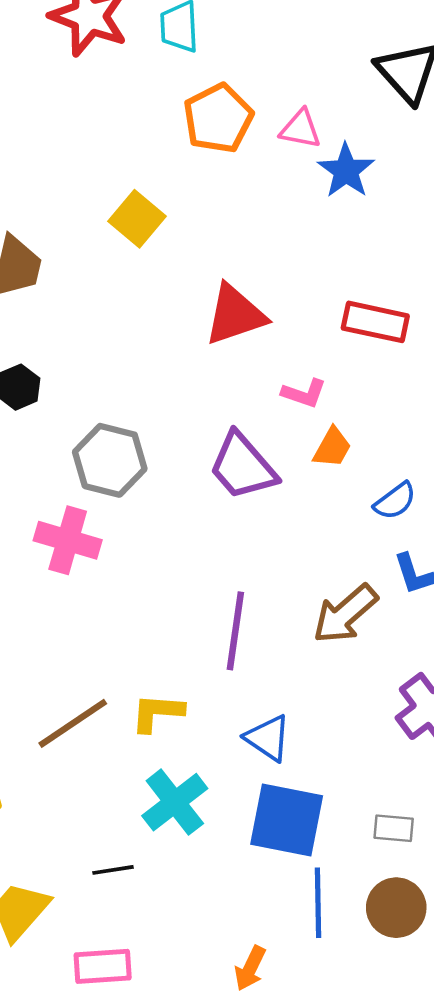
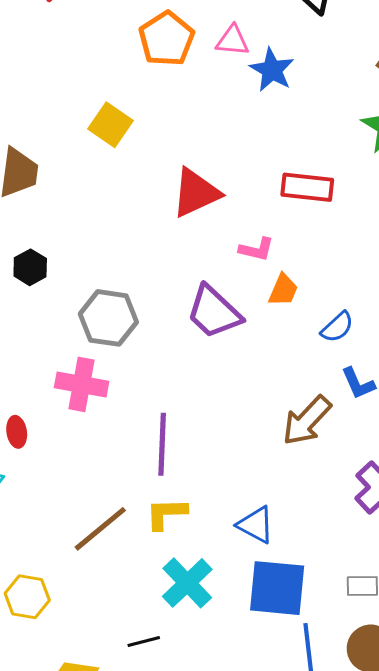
purple line: (235, 631) -> (162, 444), moved

